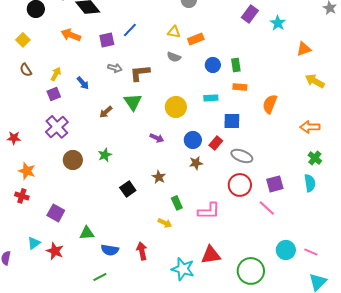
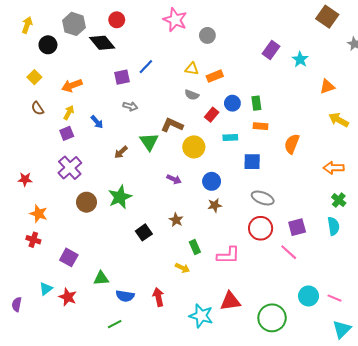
orange arrow: (71, 35) -> (72, 85), moved, turned -42
brown L-shape: (140, 73) -> (172, 125), moved, turned 30
red rectangle: (216, 143) -> (212, 115), moved
green star: (105, 155) -> (120, 197), size x1.6

